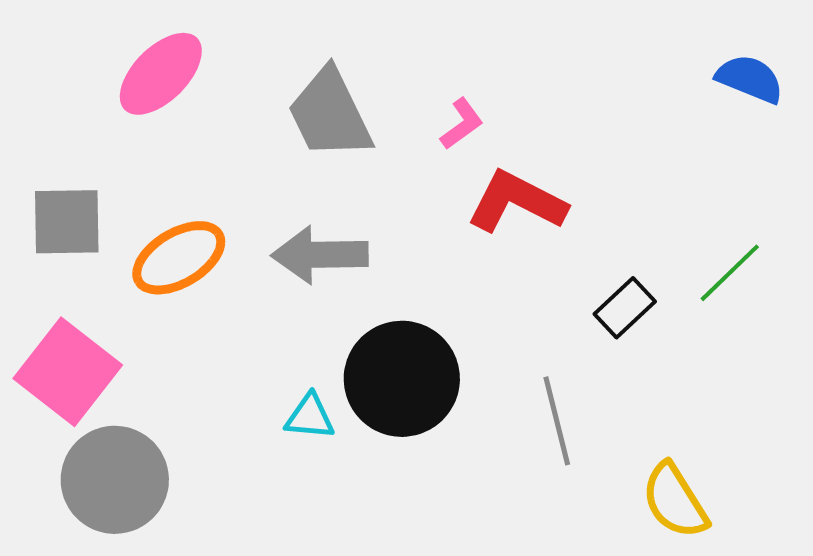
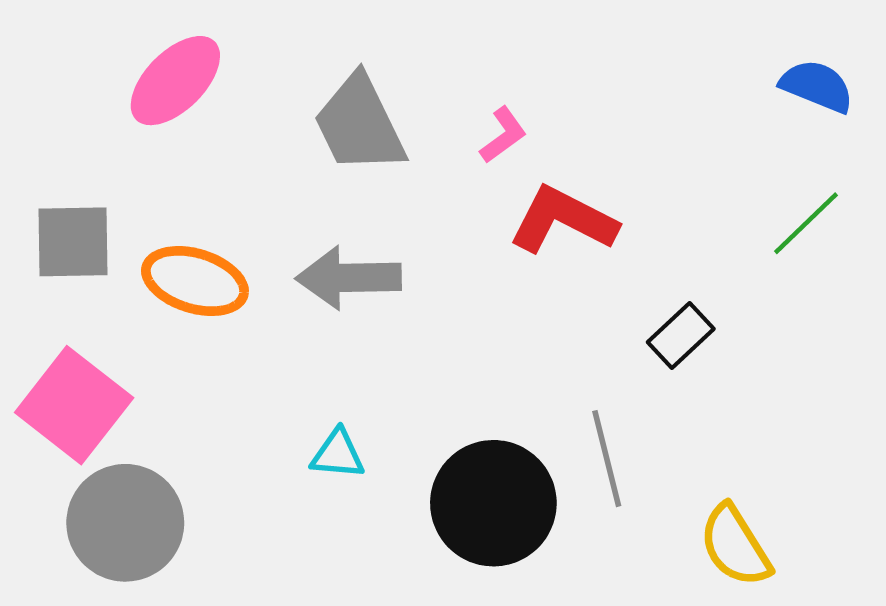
orange ellipse: (179, 258) -> (195, 281), turned 48
green line: (730, 273) -> (806, 223), moved
black circle: (402, 379) -> (493, 503), moved

